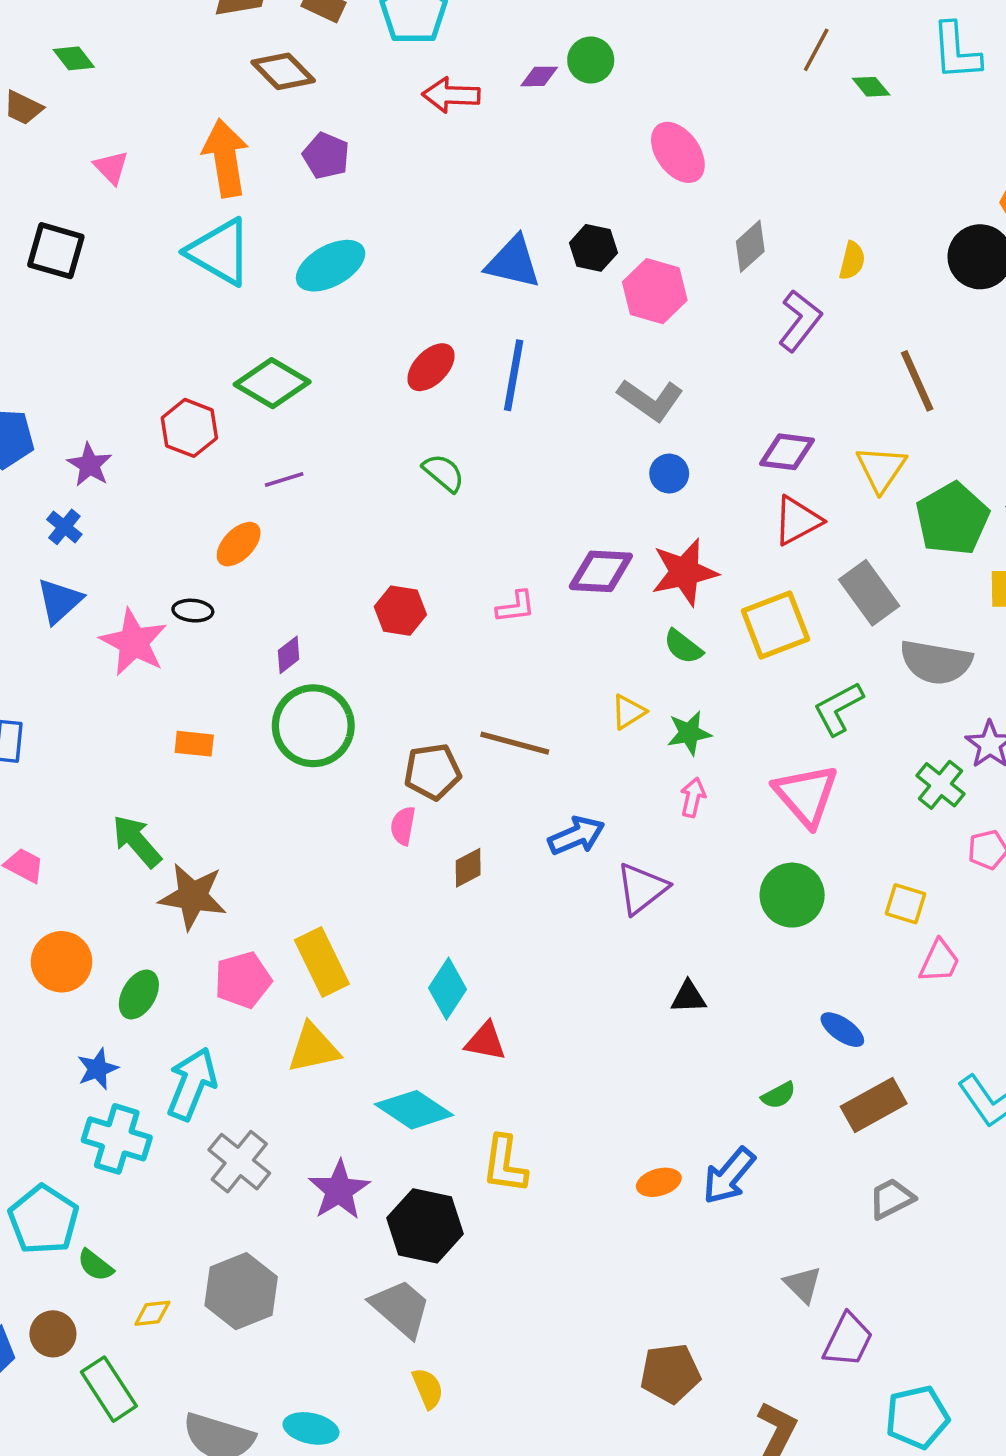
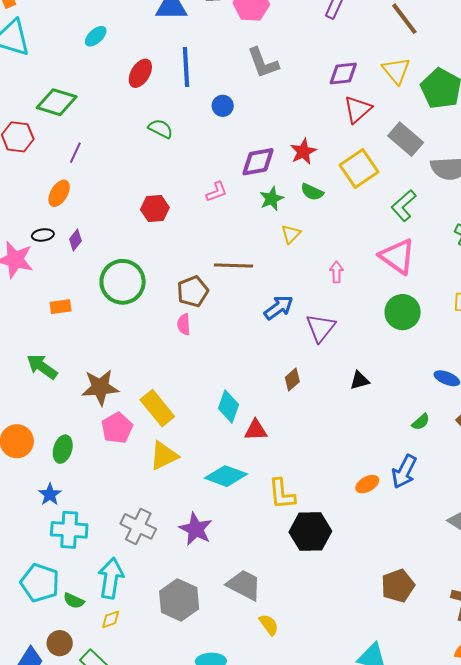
cyan ellipse: (331, 266) -> (96, 36), moved, size x0.6
gray L-shape: (650, 400) -> (263, 63), turned 48
blue circle: (669, 474) -> (223, 106), moved
purple line: (284, 479) -> (75, 153), turned -35
red star: (684, 572) -> (303, 152), size x0.7
purple diamond: (289, 655) -> (75, 240), moved
green star: (689, 733) -> (271, 199), moved
brown diamond: (468, 868) -> (292, 380), moved
brown star: (193, 896) -> (100, 387), moved
cyan arrow: (192, 1084) -> (111, 578), moved
black hexagon: (425, 1226) -> (310, 532), moved
gray hexagon: (241, 1291) -> (179, 600), moved

